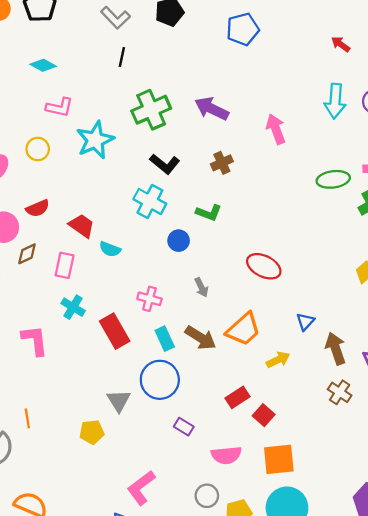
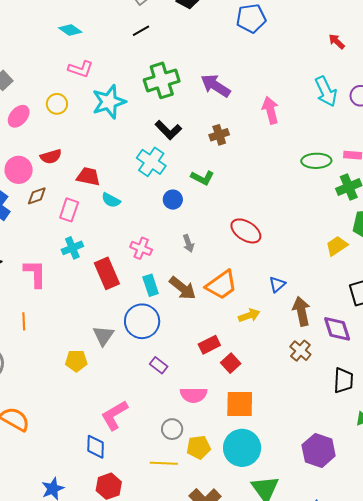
black line: (122, 57) -> (141, 31), turned 42
cyan arrow: (335, 101) -> (326, 91), turned -36
red trapezoid: (82, 226) -> (88, 176), turned -30
cyan cross: (73, 307) -> (72, 248), turned 30
orange line: (27, 418) -> (24, 321), moved

